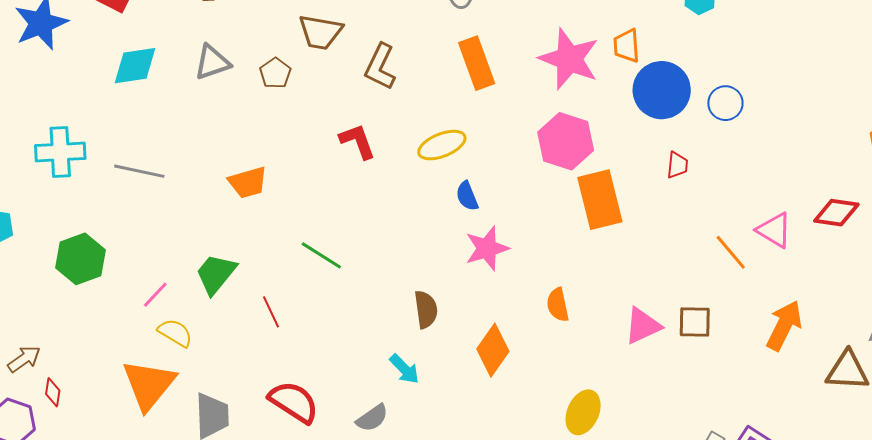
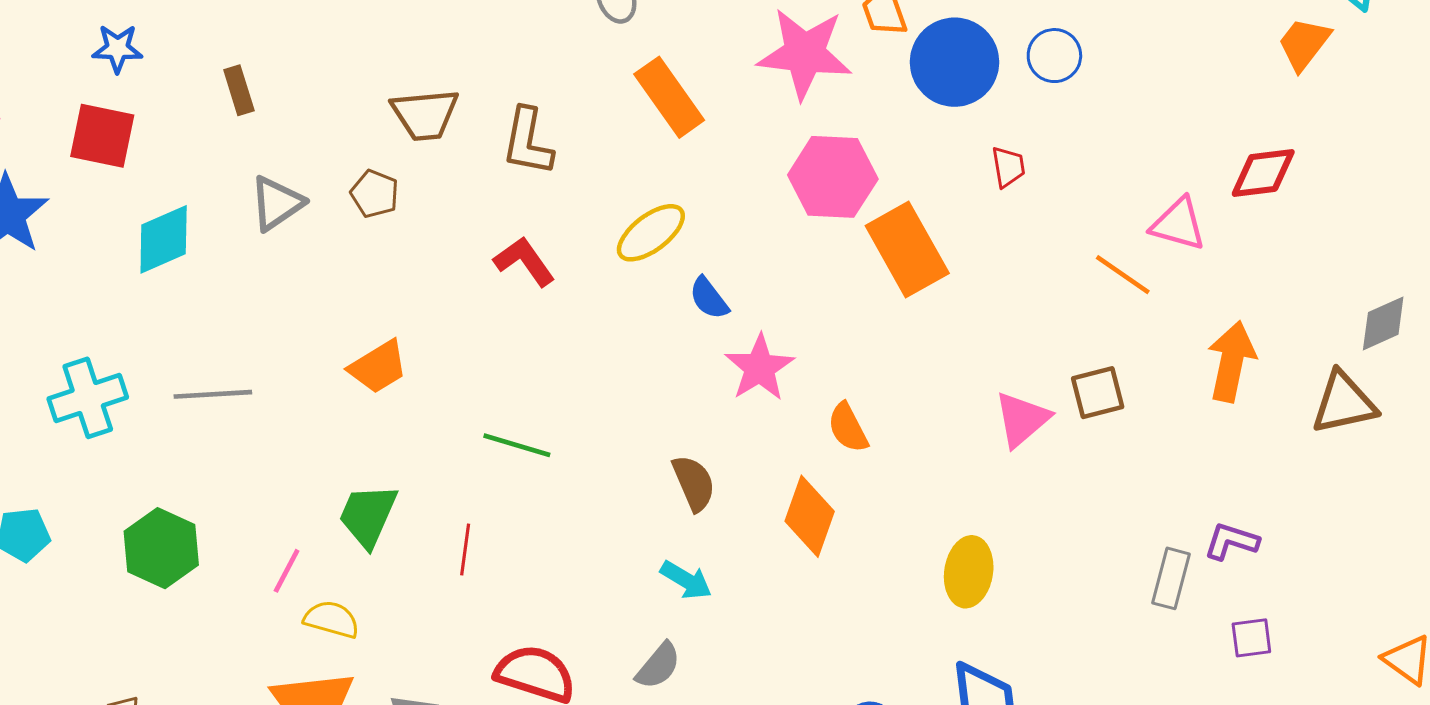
orange semicircle: (558, 305) -> (848, 428), moved
red line: (271, 312) -> (465, 550), turned 48

